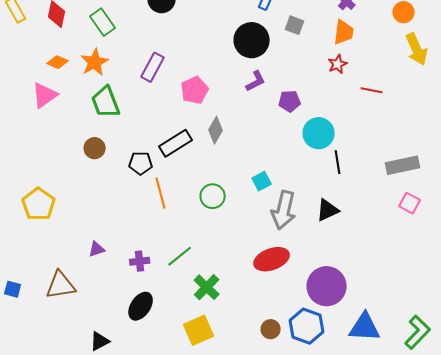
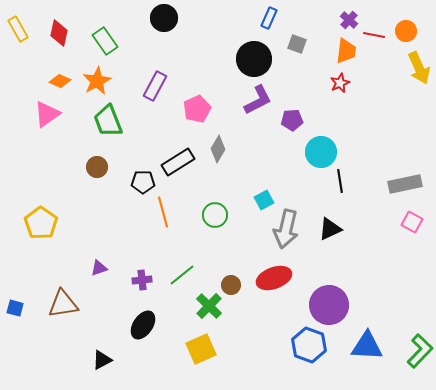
purple L-shape: (256, 81) -> (258, 100), size x1.4
red line: (372, 90) -> (374, 35), moved
brown circle: (271, 329) -> (231, 285), moved

